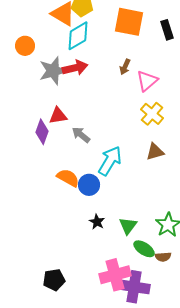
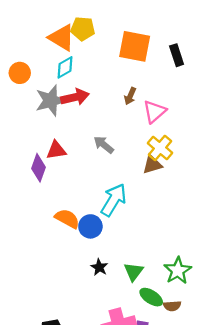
cyan diamond: (78, 36) -> (65, 67), moved, size x0.7
gray arrow: (81, 135) -> (104, 145), moved
brown triangle: (155, 152) -> (152, 165), moved

